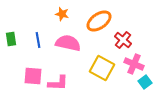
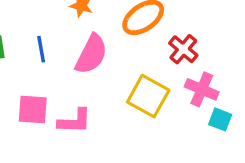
pink semicircle: (68, 43) -> (91, 54), turned 105
cyan square: (145, 82) -> (220, 119), turned -32

